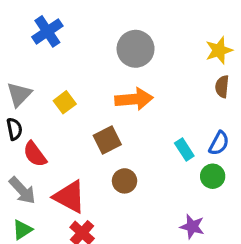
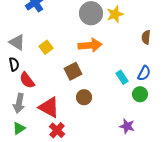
yellow star: (219, 50) -> (115, 14), moved
gray triangle: (19, 94) -> (17, 42), turned -42
gray arrow: (22, 190) -> (19, 103), turned 54

